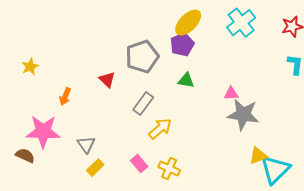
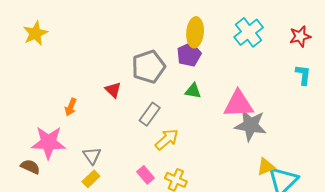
yellow ellipse: (188, 23) -> (195, 32), turned -40
yellow star: (30, 67) -> (35, 33), moved, size x1.4
pink triangle: (231, 94) -> (238, 104), size x2.0
yellow rectangle: (95, 168) -> (91, 179), moved

